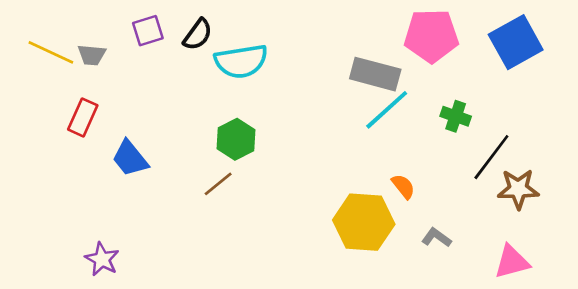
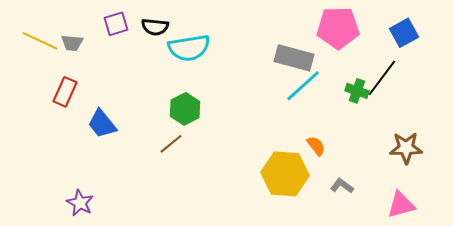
black semicircle: (198, 34) -> (155, 27), turned 60
blue square: (516, 42) -> (404, 33), size x0.7
black line: (491, 157) -> (382, 78), moved

